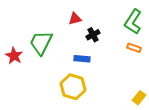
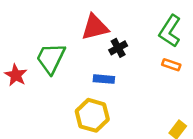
red triangle: (75, 19) -> (95, 27), size x1.6

